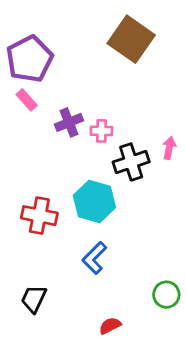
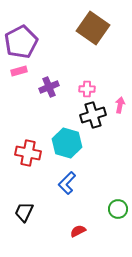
pink rectangle: (27, 100) -> (19, 71), turned -63
pink cross: (101, 131) -> (87, 89), moved

